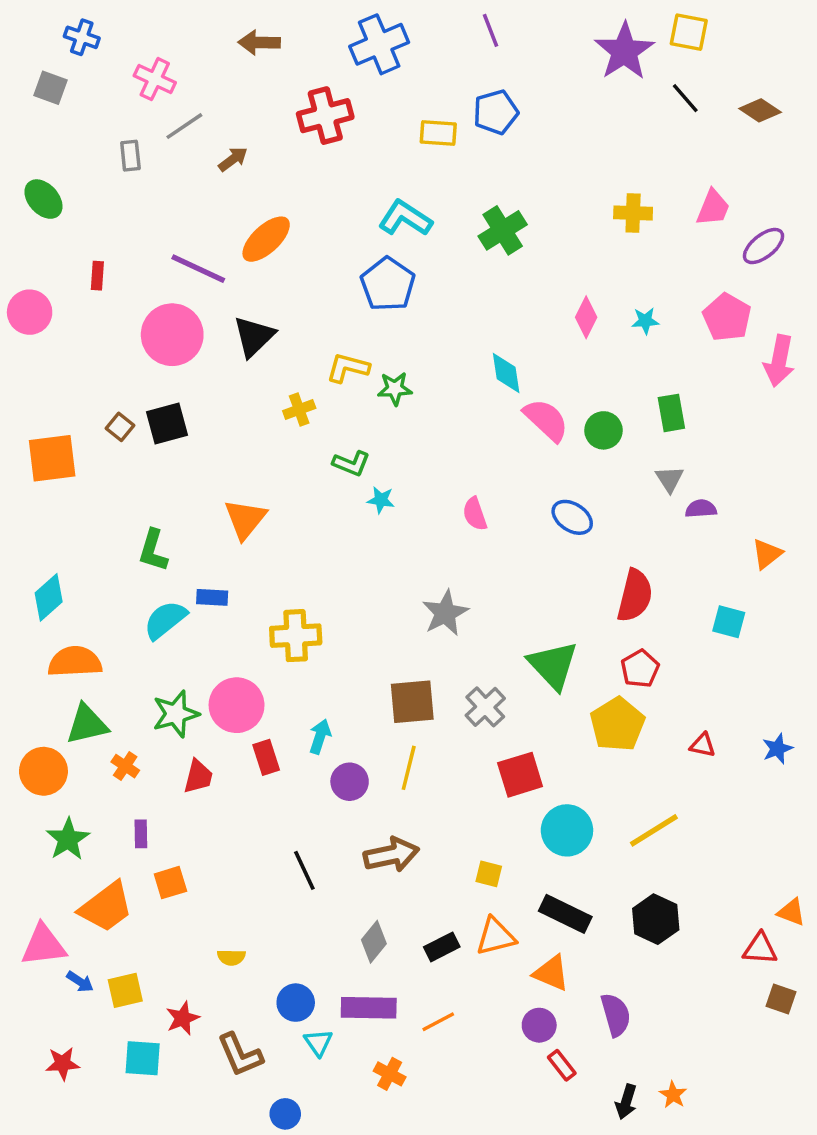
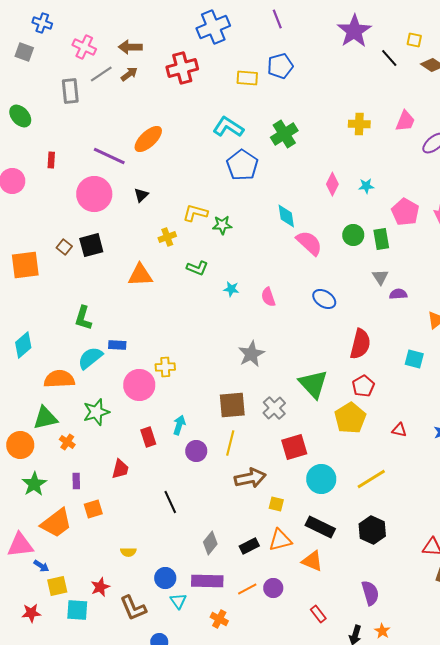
yellow square: (689, 32) -> (414, 40), moved, size x0.7
brown arrow: (259, 43) -> (130, 47), moved
gray rectangle: (130, 156) -> (70, 91), size x1.4
brown arrow: (233, 159) -> (129, 74), moved
blue pentagon: (388, 284) -> (242, 165), moved
pink pentagon: (727, 317) -> (405, 212), moved
black triangle: (254, 336) -> (141, 195), size x0.6
green circle: (603, 430) -> (353, 235), moved
cyan star: (381, 500) -> (231, 289), moved
orange triangle: (245, 519) -> (140, 275), moved, turned 48
yellow cross: (296, 636) -> (165, 367), size x0.7
orange semicircle: (75, 662) -> (59, 379), moved
pink circle: (237, 705) -> (139, 385), moved
red trapezoid: (198, 776) -> (120, 469), moved
brown arrow: (391, 855) -> (250, 478), moved
yellow square: (125, 990) -> (57, 586), moved
purple semicircle: (616, 1015) -> (370, 593), moved
purple circle: (539, 1025) -> (273, 588), moved

